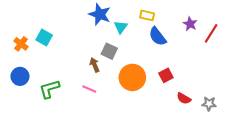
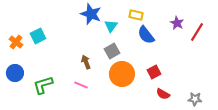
cyan square: (44, 38) -> (38, 36), turned 35
gray square: (109, 51) -> (112, 51), moved, turned 35
red semicircle: (184, 98) -> (163, 94), moved

